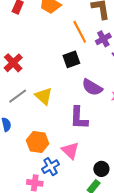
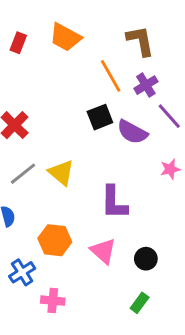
purple semicircle: (92, 87) -> (132, 132), moved
blue cross: (50, 167) -> (22, 272), moved
black circle: (101, 169) -> (146, 259), moved

